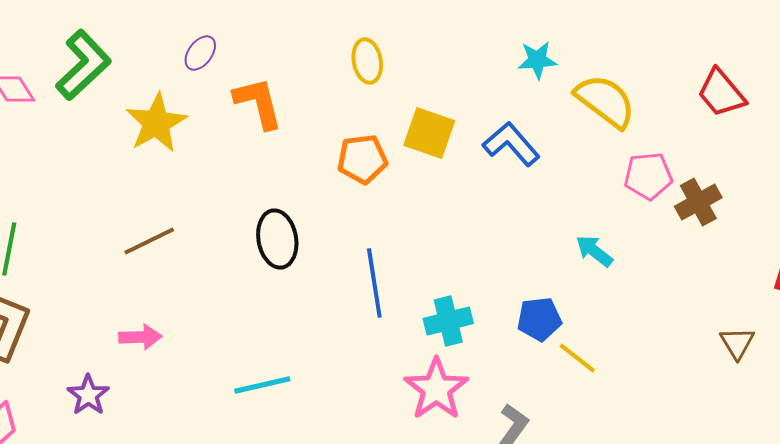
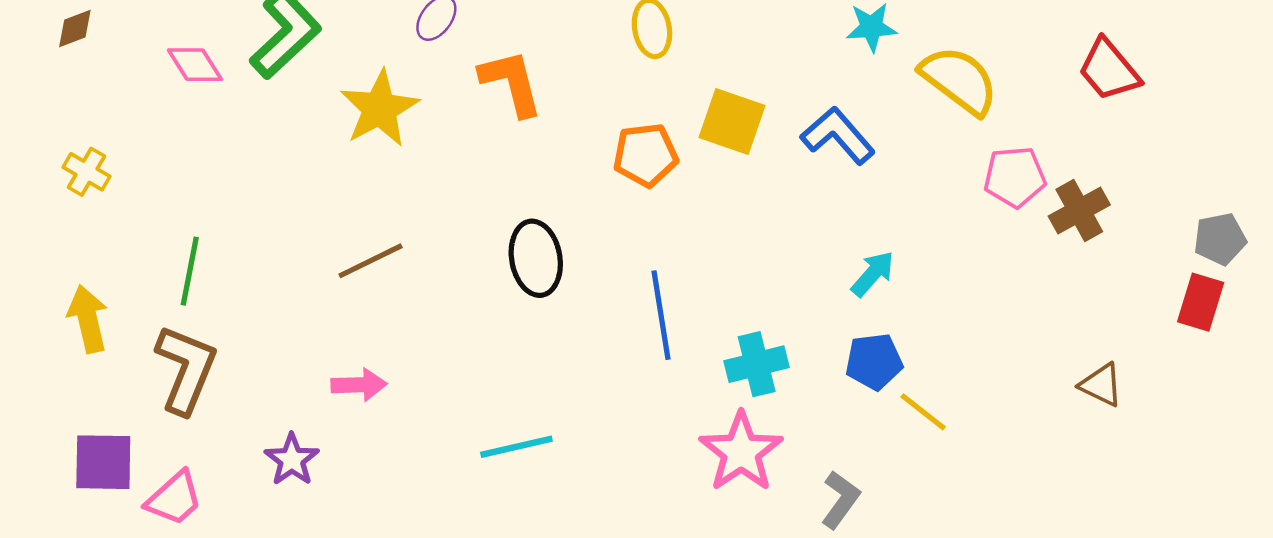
cyan arrow: (594, 251) -> (873, 274), moved, turned 93
brown triangle: (737, 343) -> (1101, 385), moved, turned -33

